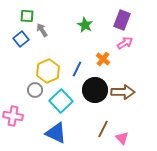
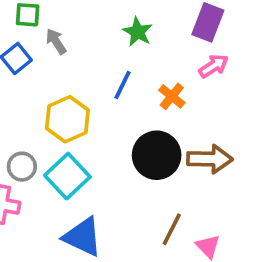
blue line: (77, 69) -> (122, 85), moved
gray circle: (35, 90) -> (22, 167), moved
cyan square: (61, 101) -> (67, 176), moved

